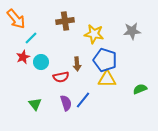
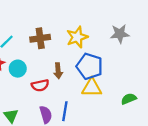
brown cross: (65, 21) -> (40, 38), moved
yellow star: (94, 34) -> (77, 37), turned -30
blue line: (83, 100) -> (65, 111), turned -30

